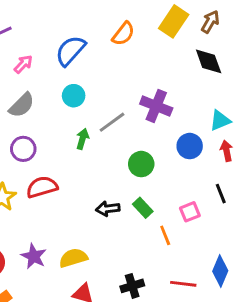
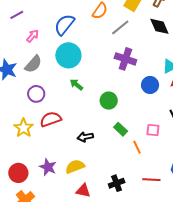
cyan circle: (74, 96) -> (68, 55), size x1.6
gray line: (112, 122) -> (120, 27), moved
green arrow: (82, 139) -> (76, 85), turned -64
green circle: (141, 164) -> (109, 101), moved
black arrow: (108, 209) -> (85, 137), moved
pink square: (190, 212) -> (153, 130), turned 32

